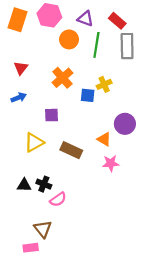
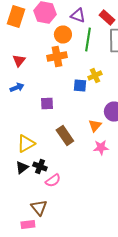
orange cross: (62, 78) -> (57, 56), moved, turned 30
orange triangle: (104, 139) -> (95, 126), turned 40
yellow triangle: (34, 142) -> (26, 144), moved
brown rectangle: (71, 150) -> (65, 136), turned 30
black triangle: (24, 185) -> (22, 168), turned -40

